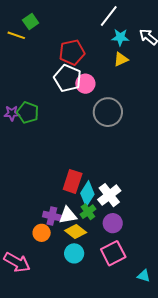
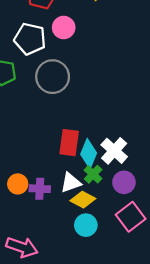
white pentagon: (68, 78) -> (30, 39), moved
gray circle: (108, 112) -> (53, 77), moved
purple cross: (52, 216) -> (40, 189), moved
orange circle: (42, 233) -> (18, 184), moved

